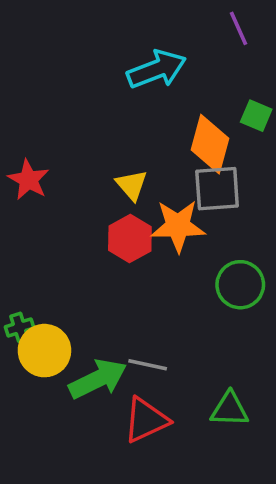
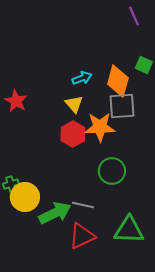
cyan arrow: (157, 69) -> (82, 78), moved, size x0.6
green circle: (240, 285) -> (112, 171), moved
green triangle: (230, 409) -> (129, 230), size x1.4

